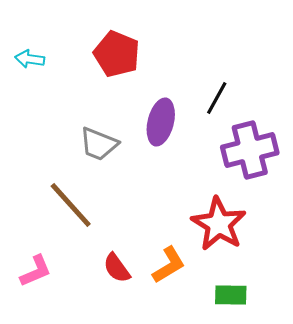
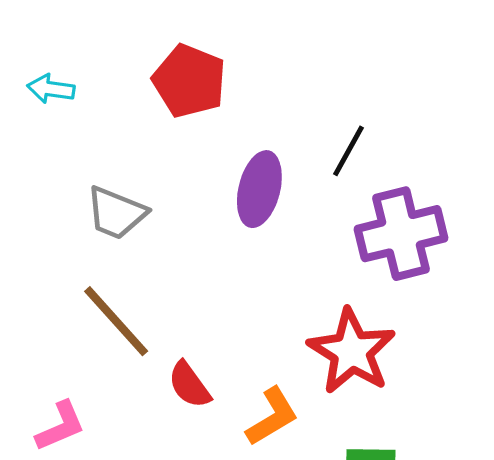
gray trapezoid: (99, 144) -> (116, 213), moved
red semicircle: (117, 268) -> (189, 385), moved

